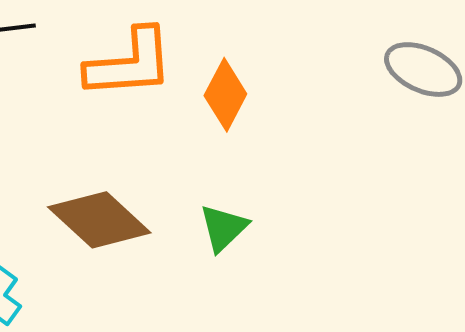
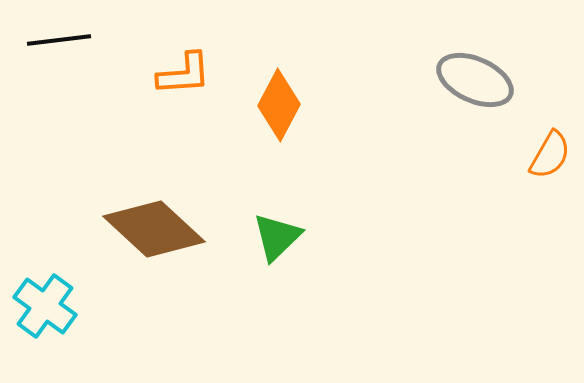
orange L-shape: (130, 63) -> (184, 74), size x0.6

